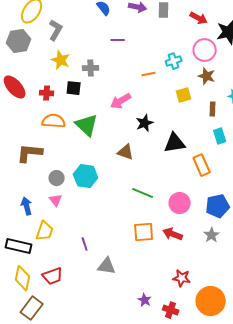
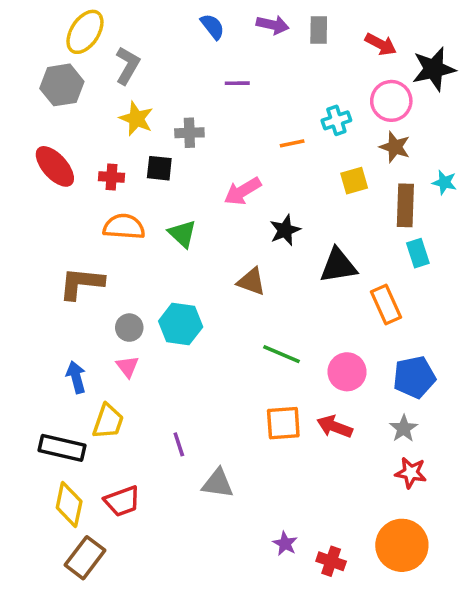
brown rectangle: (213, 109) -> (405, 205), size x1.6
green triangle: (87, 125) -> (182, 234), size x0.7
red star: (182, 278) -> (411, 473), moved

